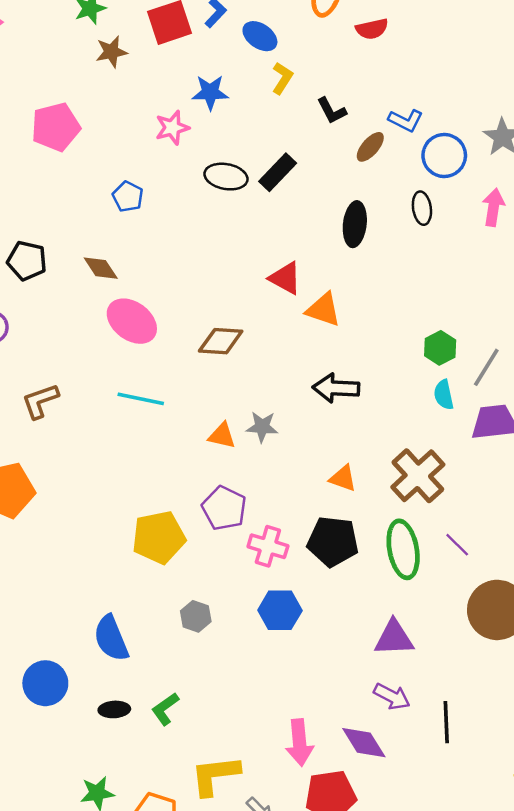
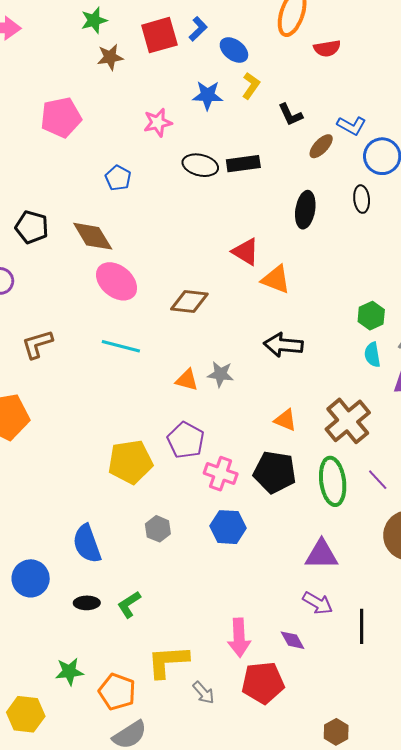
blue star: (210, 92) -> (208, 95), moved
black rectangle: (278, 172) -> (243, 164), turned 36
brown diamond: (101, 268) -> (93, 236), size x1.4
purple diamond: (364, 743) -> (292, 640), size x0.7

